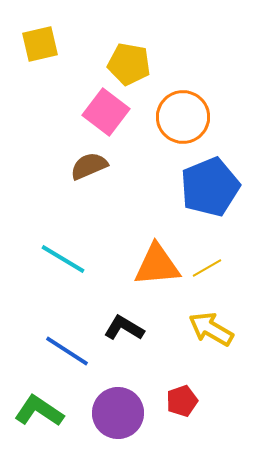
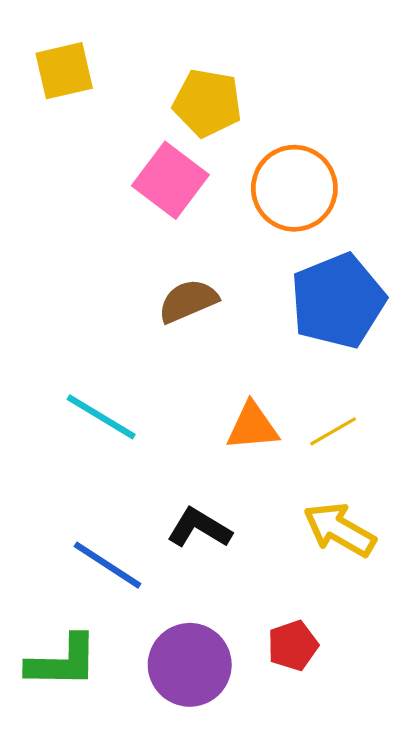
brown semicircle: (89, 166) -> (188, 301), moved
orange triangle: (157, 265) -> (253, 427), size x0.7
green L-shape: (39, 411) -> (62, 662), turned 147

